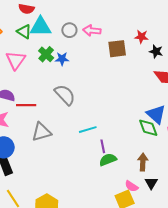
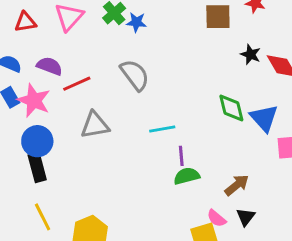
black star: (156, 51) -> (251, 54), moved
red line: (26, 105) -> (77, 84), turned -30
green diamond: (148, 128) -> (231, 108), moved
brown arrow: (143, 162) -> (237, 185), turned 42

